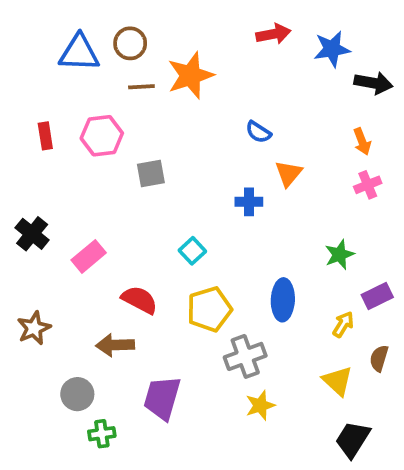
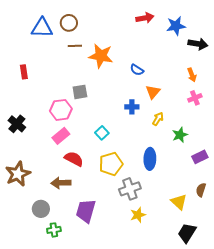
orange star: (190, 75) -> (101, 56), moved, turned 30
pink hexagon: (102, 136) -> (61, 110), moved
pink rectangle: (89, 256) -> (61, 136), moved
yellow arrow: (343, 324) -> (158, 119), moved
brown star: (34, 328) -> (18, 174), size x1.4

